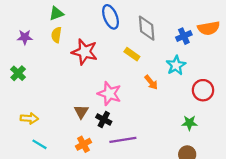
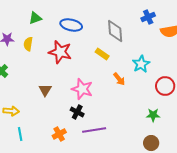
blue ellipse: (111, 17) -> (71, 25), moved, turned -55
yellow semicircle: (56, 35) -> (28, 44), moved
blue cross: (184, 36) -> (148, 17), moved
brown triangle: (81, 112) -> (45, 90), moved
cyan line: (39, 144) -> (20, 134), turned 48

